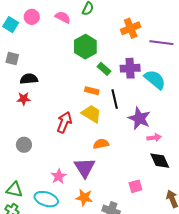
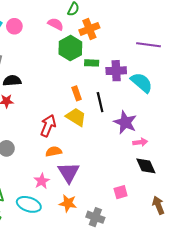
pink circle: (32, 17) -> (14, 26), moved
pink semicircle: (63, 17) -> (56, 24), moved
orange cross: (131, 28) -> (89, 29), moved
green rectangle: (104, 69) -> (92, 63), moved, turned -40
orange rectangle: (92, 91) -> (77, 93), turned 56
orange semicircle: (101, 144) -> (54, 152), moved

